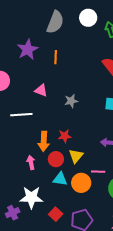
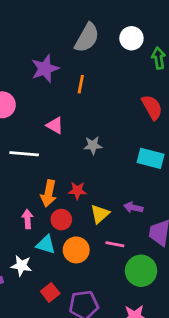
yellow triangle: (76, 156) -> (100, 214), moved
cyan triangle: (60, 179) -> (46, 245), moved
orange circle: (81, 183) -> (76, 250), moved
white star: (31, 197) -> (21, 266), size x0.7

